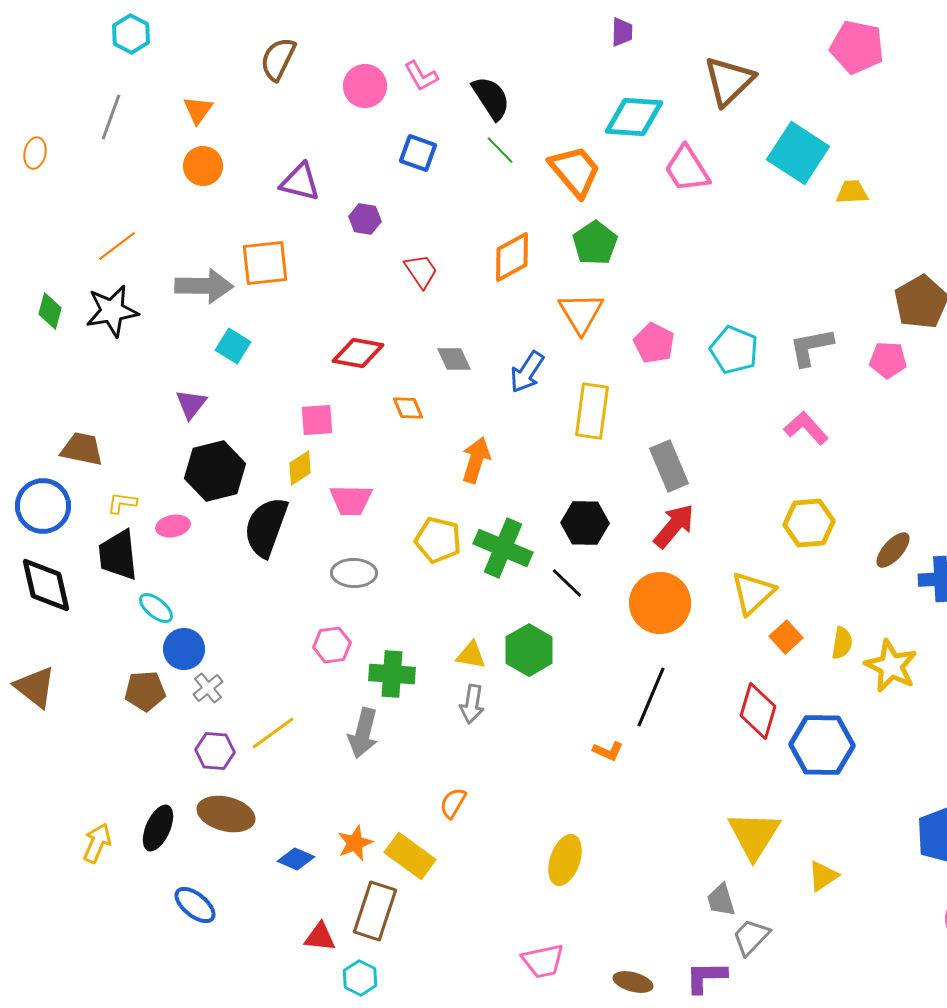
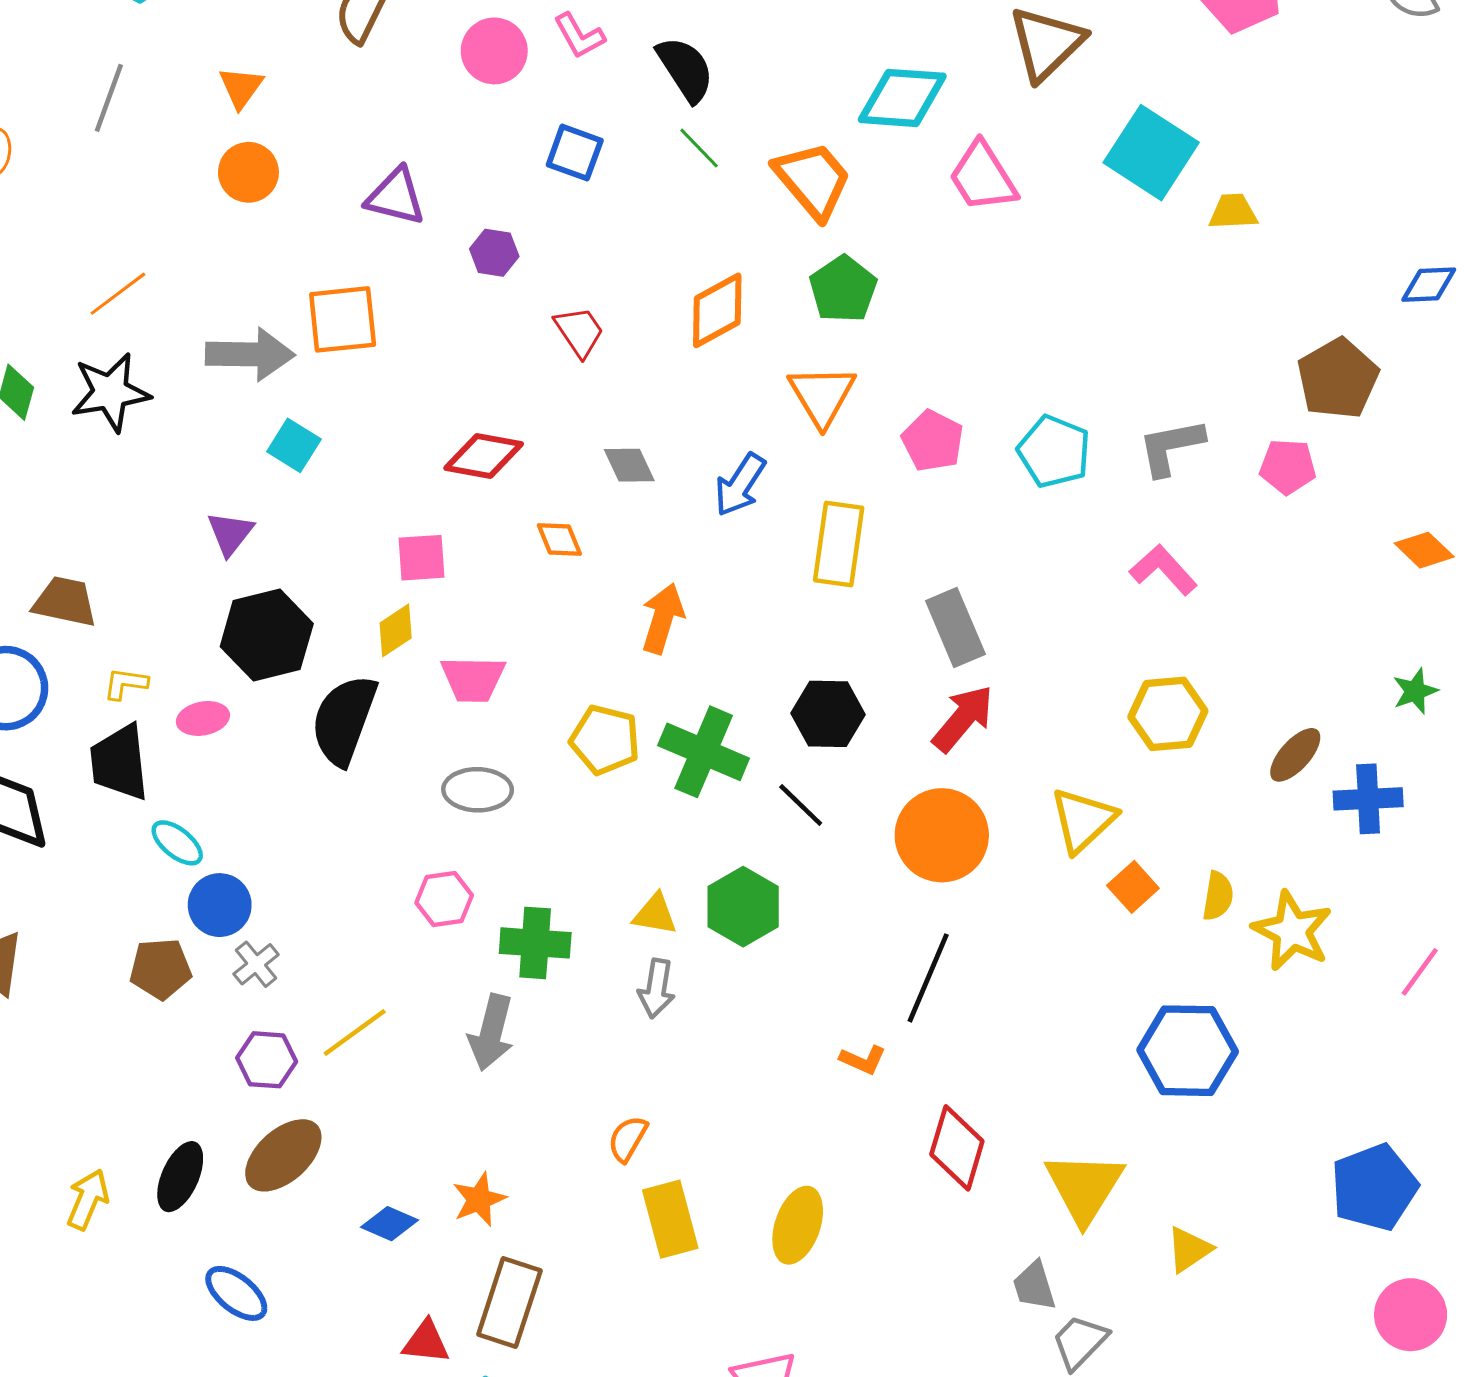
red diamond: (758, 711) -> (957, 1148), moved
brown ellipse: (226, 814) -> (283, 1155), turned -56
yellow rectangle: (410, 856) -> (670, 1219), moved, turned 39

